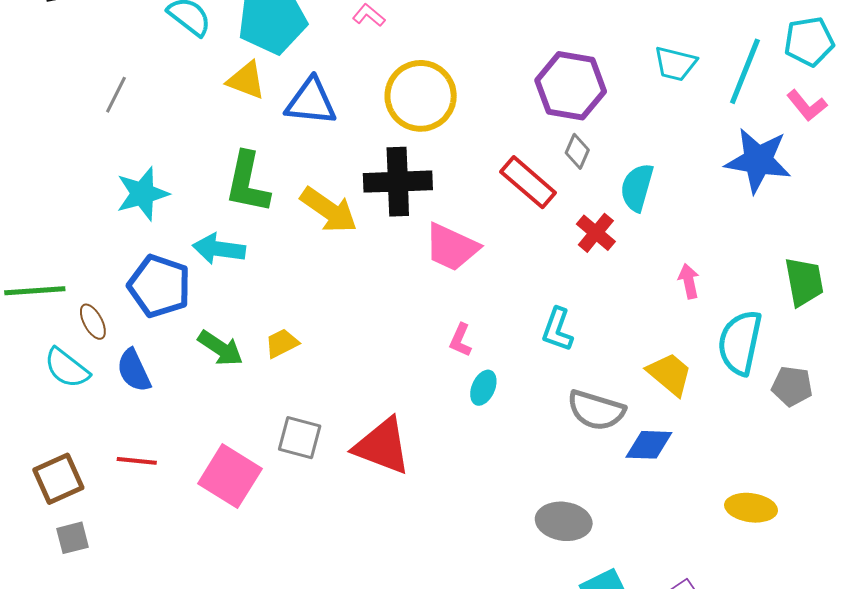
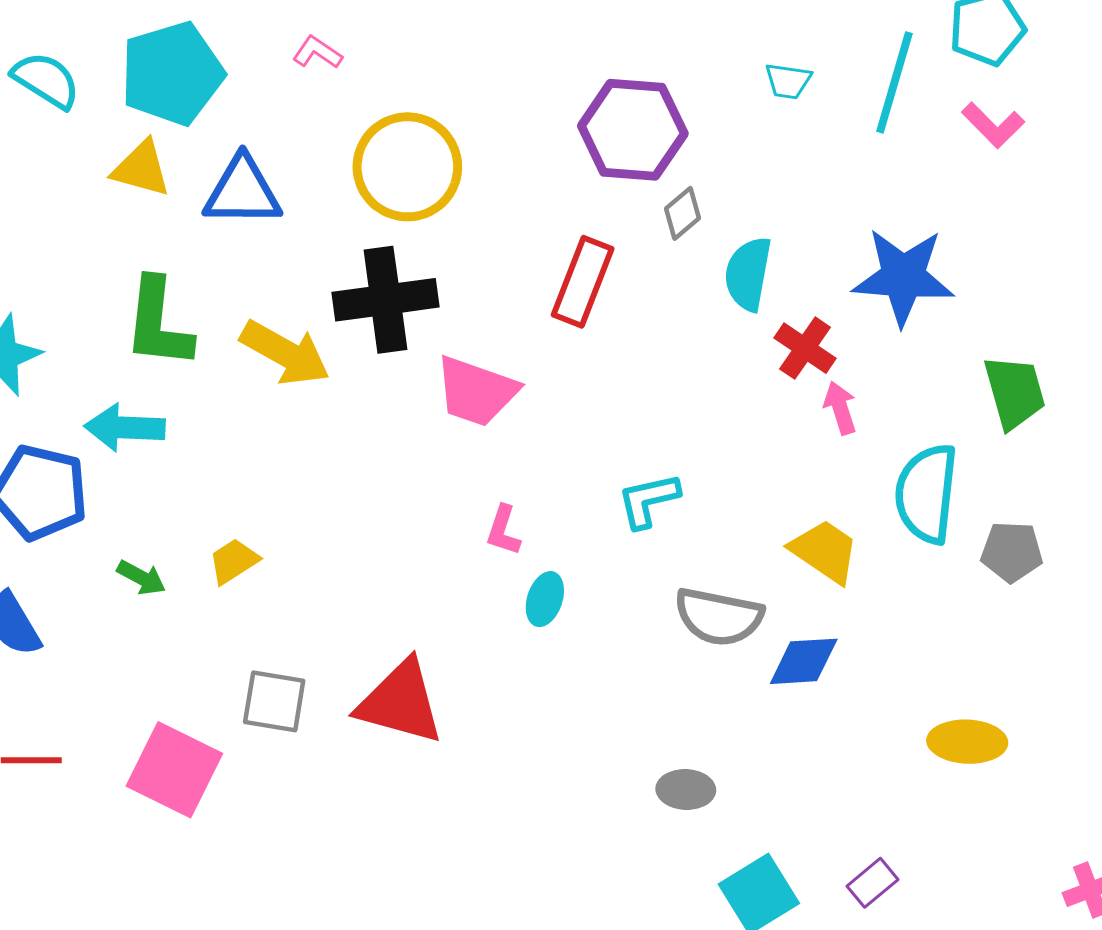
cyan trapezoid: (675, 64) -> (788, 81), size x0.7
gray diamond: (577, 151) -> (682, 213), moved, turned 32
blue star: (758, 160) -> (903, 277), moved
red rectangle: (528, 182) -> (583, 282), turned 76
red cross: (596, 233) -> (805, 348), moved
cyan L-shape: (557, 329) -> (648, 500), turned 63
green arrow: (220, 348) -> (141, 578), size x0.7
gray ellipse: (564, 521) -> (686, 790), size x0.7

